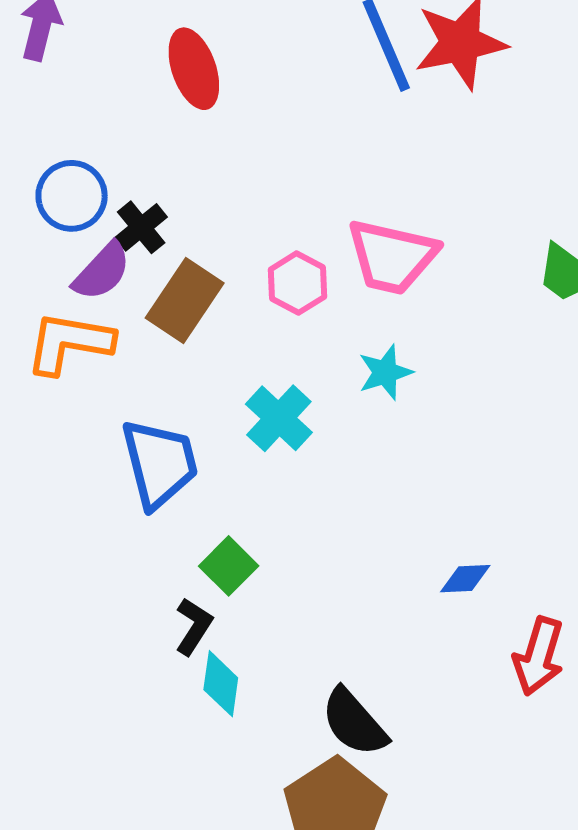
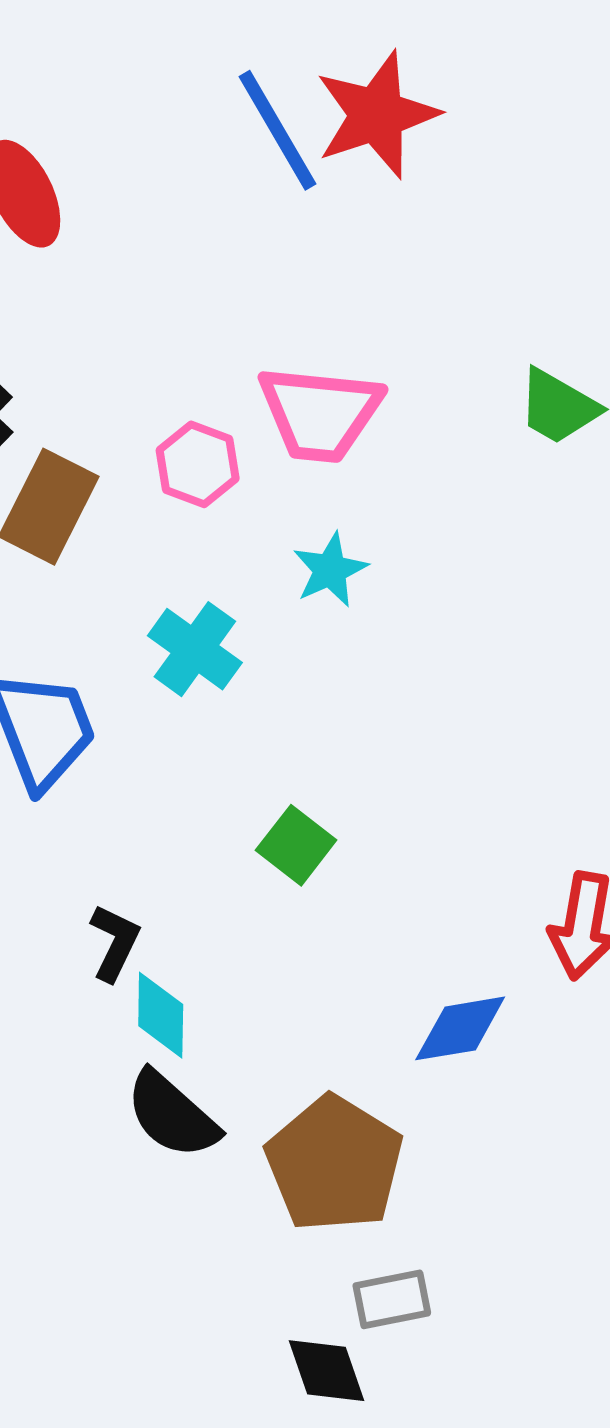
green square: (229, 566) -> (296, 845), moved
blue diamond: (465, 579) -> (460, 1028), moved, size x1.4
black semicircle: (354, 722) -> (172, 1115), moved

